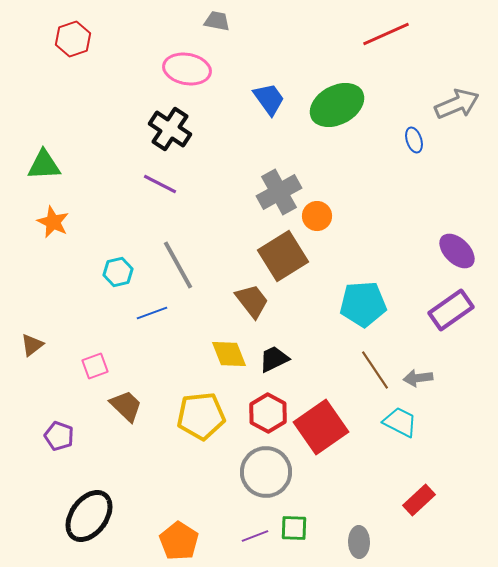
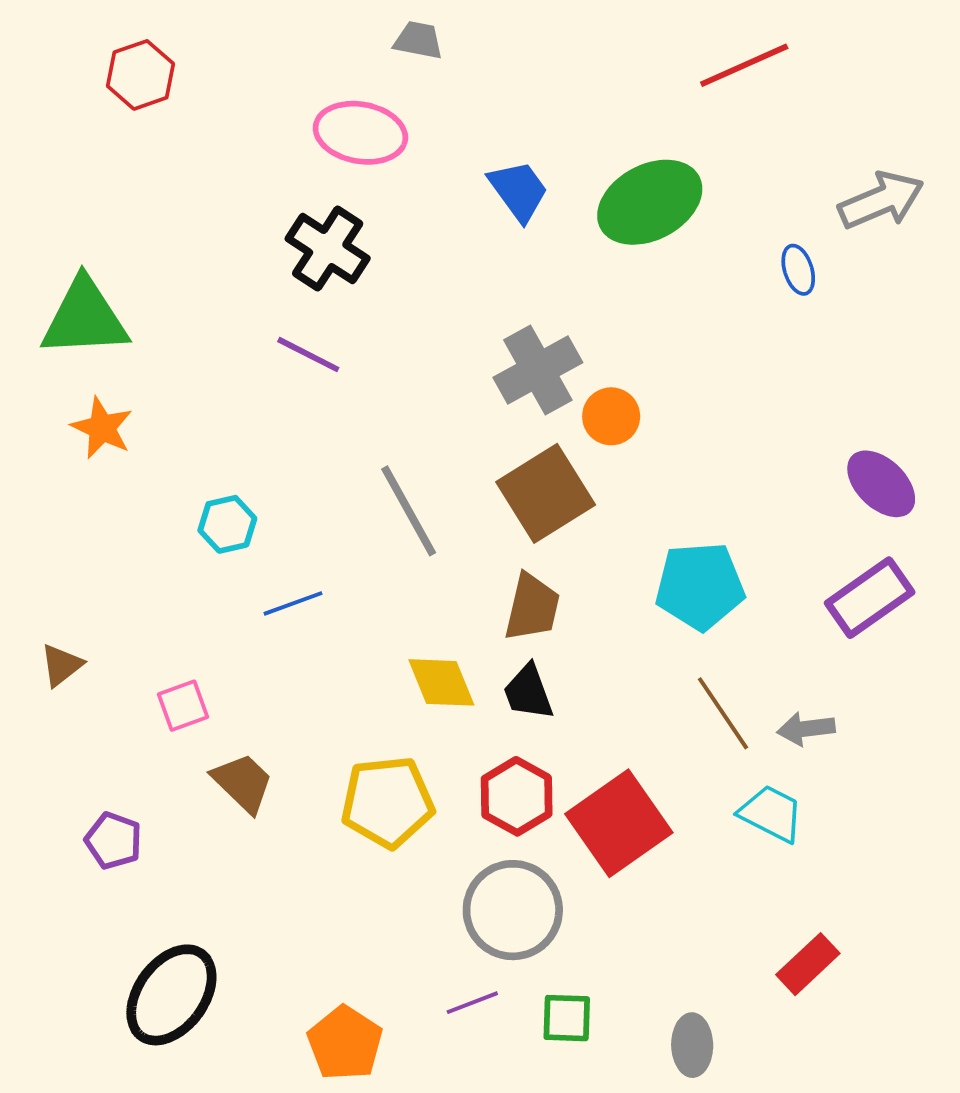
green triangle: (44, 165) -> (85, 318), size x1.4
gray line: (178, 265) -> (409, 511), moved
brown trapezoid: (252, 301) -> (532, 607), moved, turned 51
black trapezoid: (274, 359) -> (528, 692), turned -84
purple line: (255, 536) -> (472, 1003), moved

